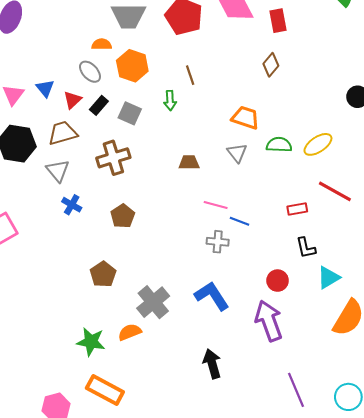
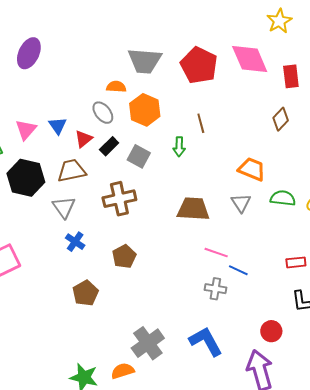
brown trapezoid: (189, 163) -> (193, 209), size x1.6
brown pentagon: (103, 274) -> (85, 293), moved

